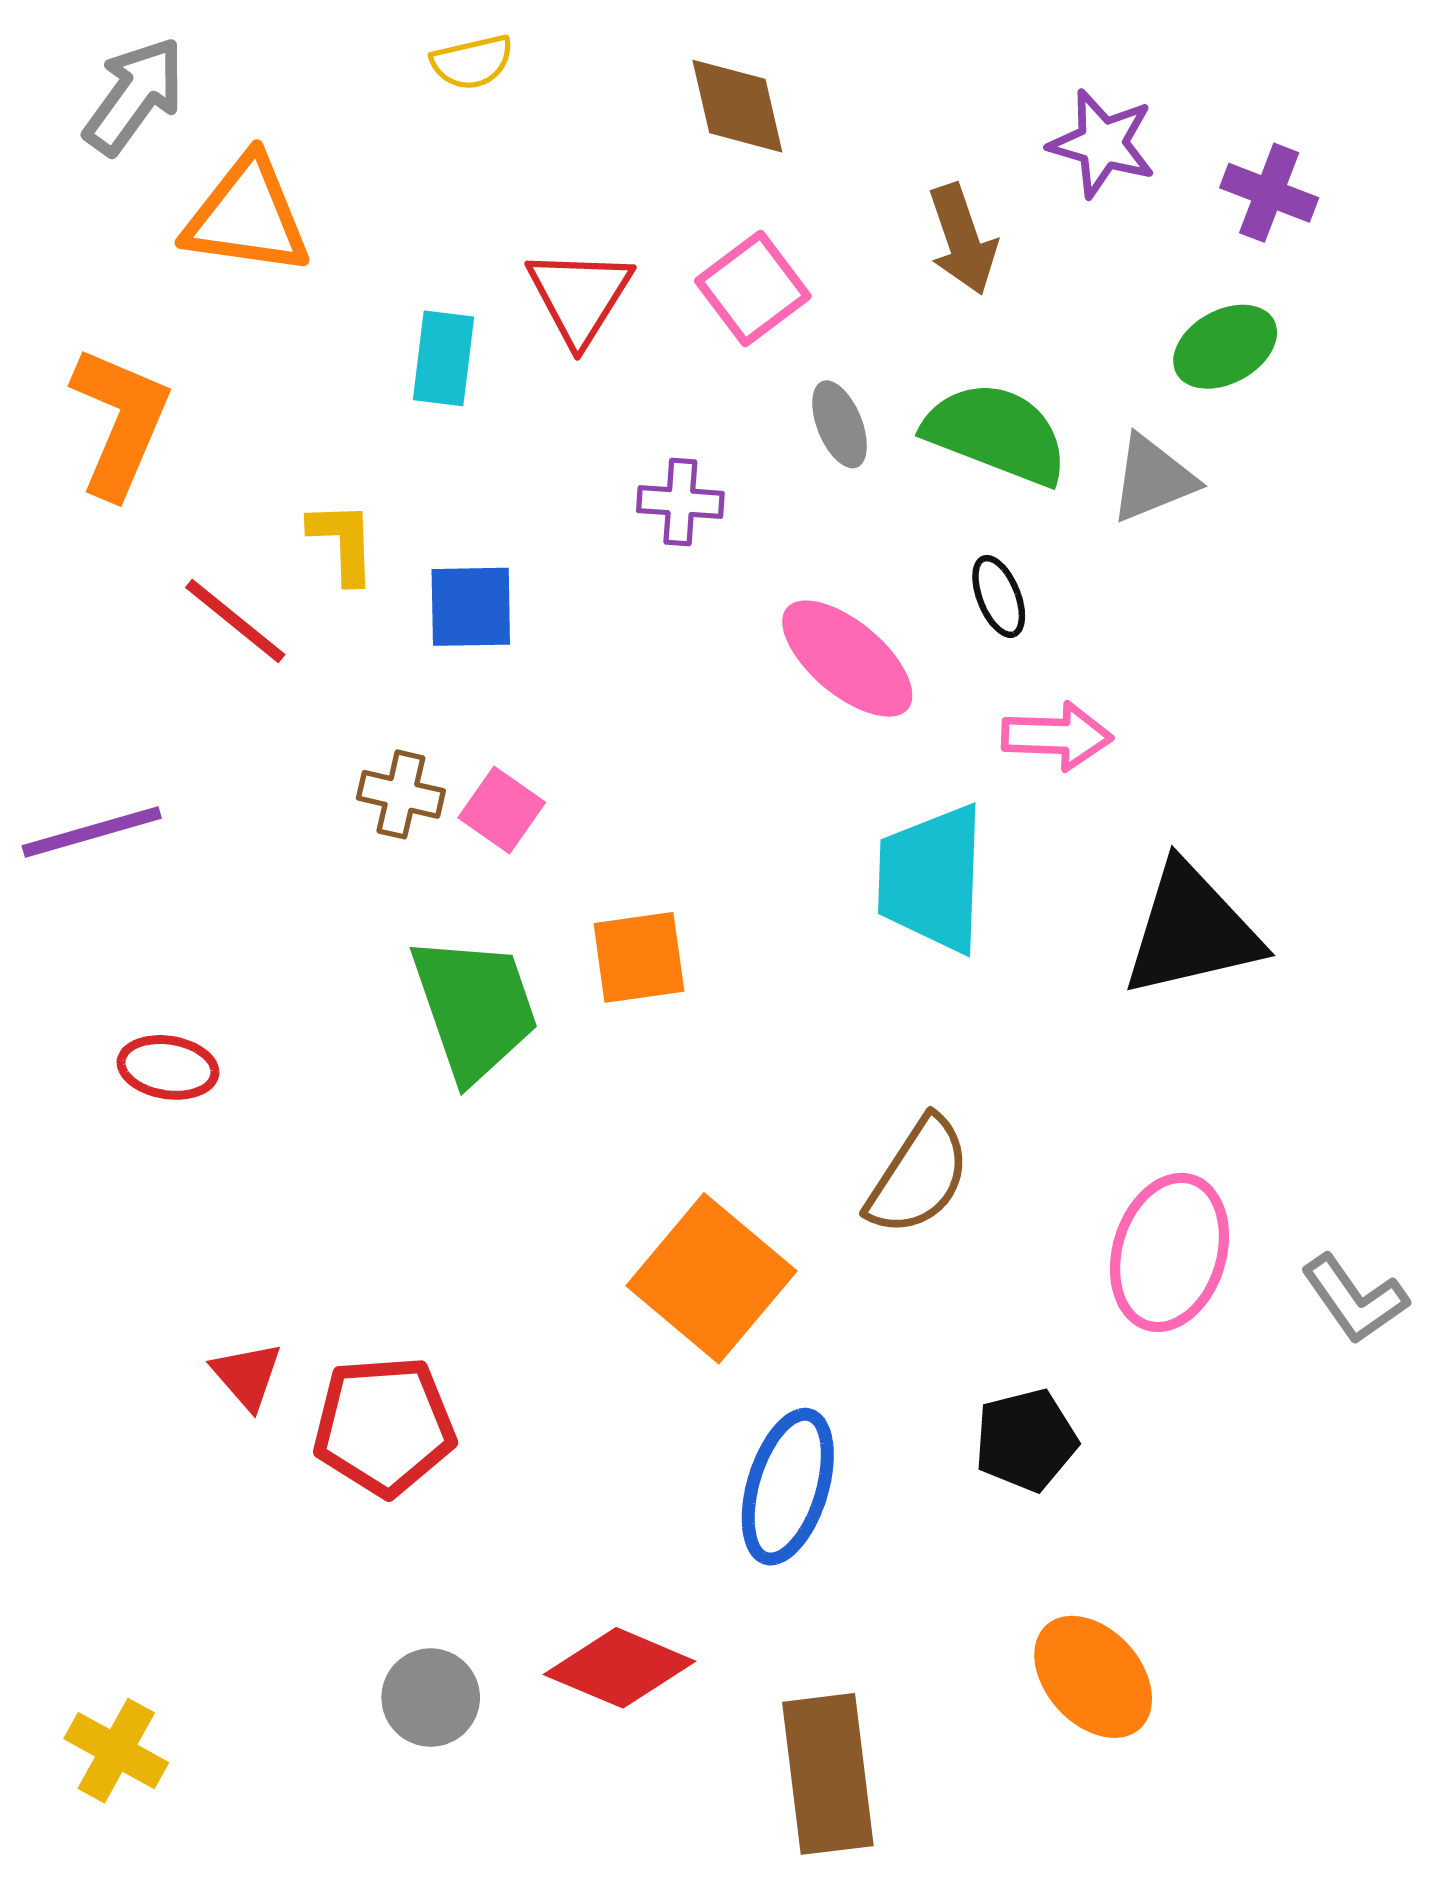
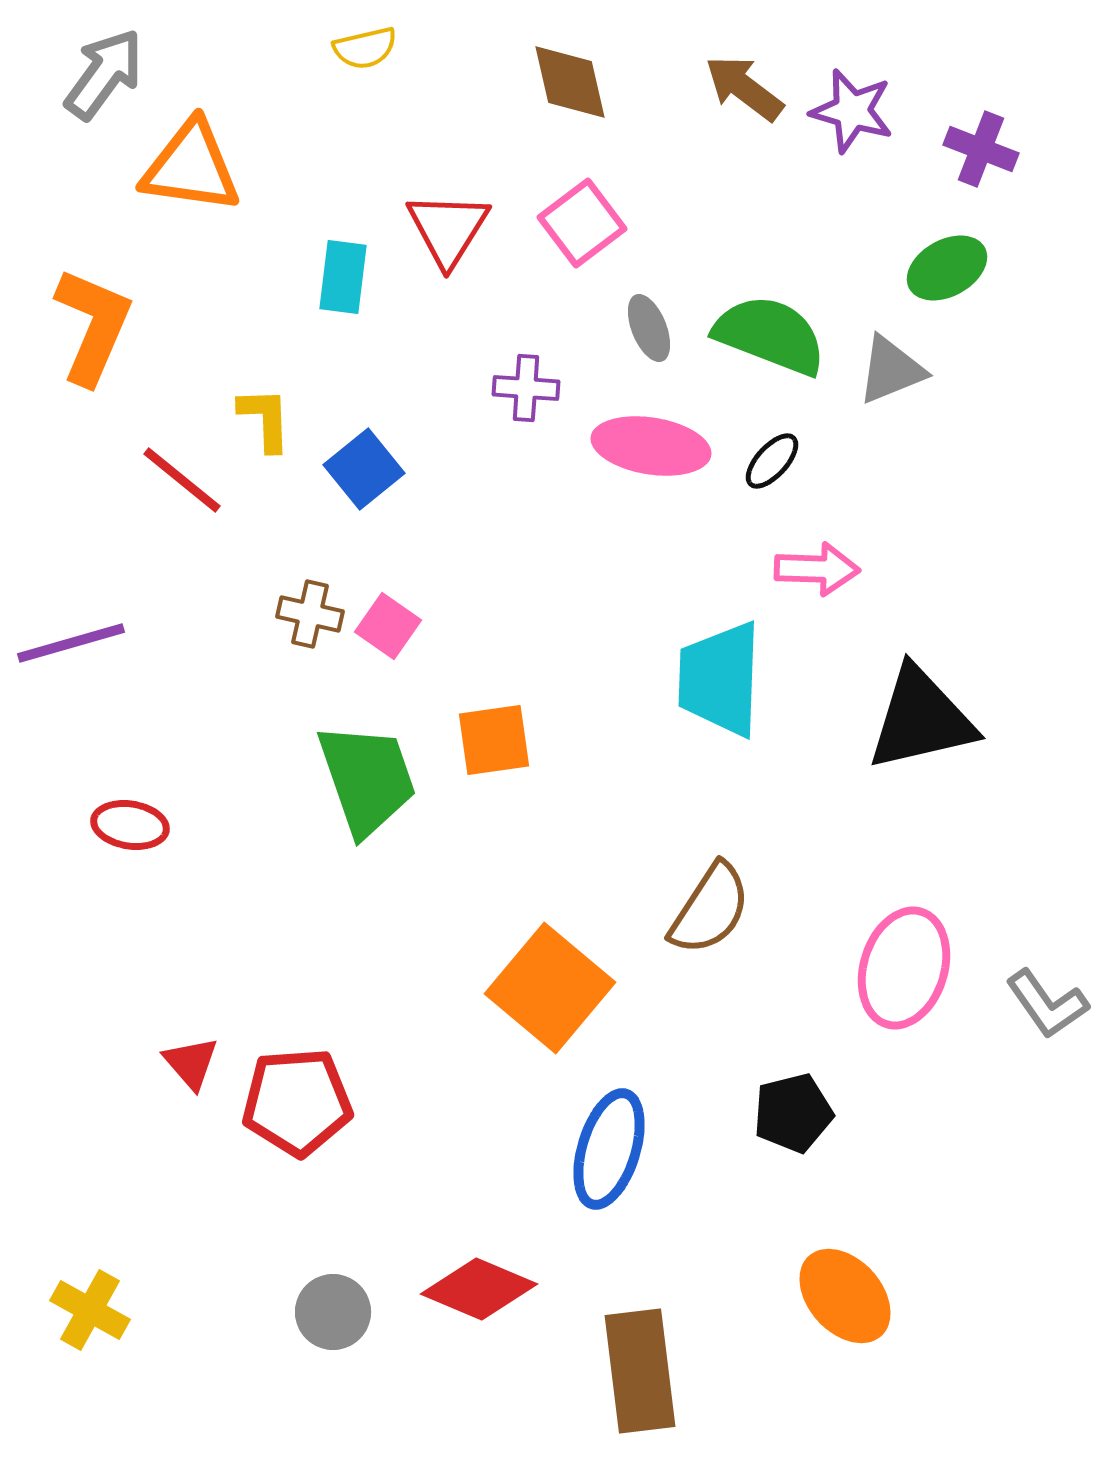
brown arrow: (962, 239) -> (744, 88), moved, turned 146
black ellipse: (999, 596) -> (772, 461), turned 64
blue square: (471, 607) -> (364, 469), turned -38
pink ellipse: (847, 659) -> (651, 446), moved, turned -31
yellow cross: (116, 1751) -> (90, 1310), moved

